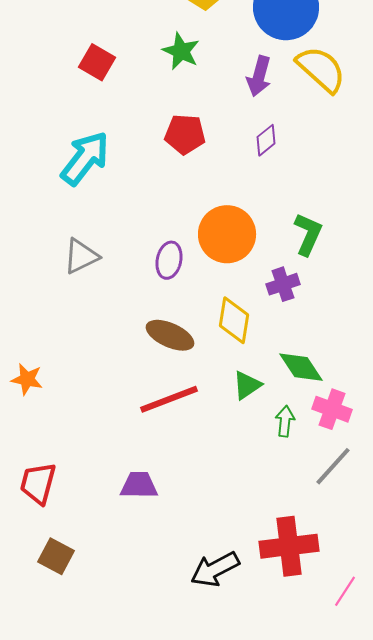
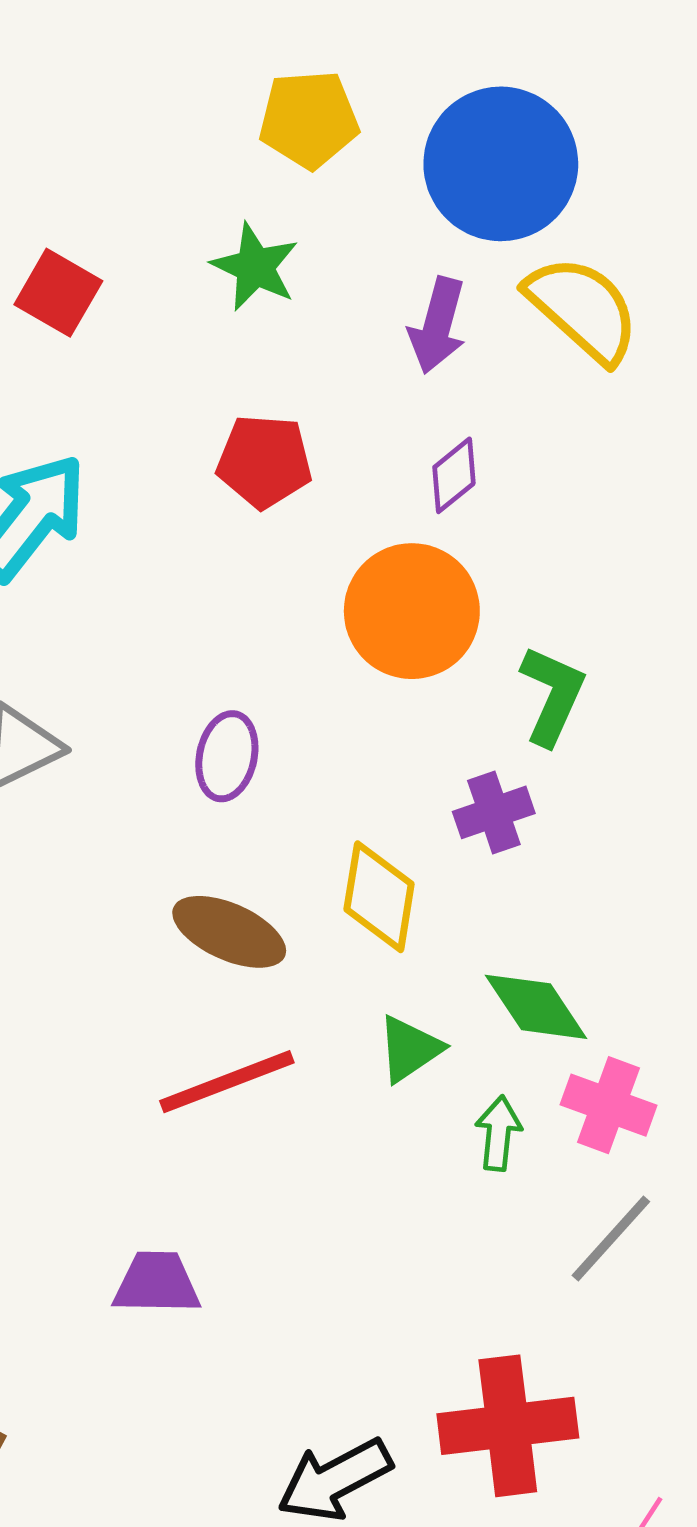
orange circle: (227, 234) -> (412, 611), moved

